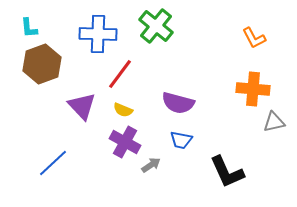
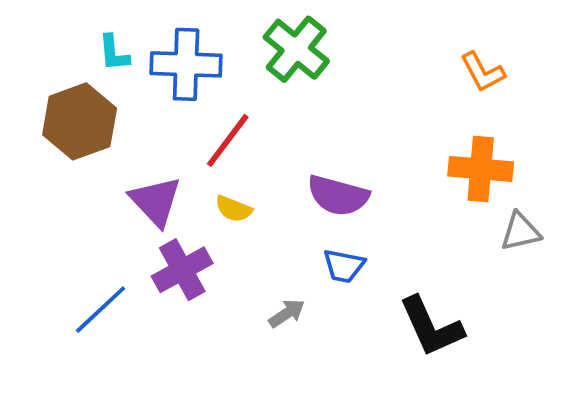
cyan L-shape: (29, 28) -> (114, 53), moved
purple cross: (125, 142) -> (182, 270), moved, turned 32

